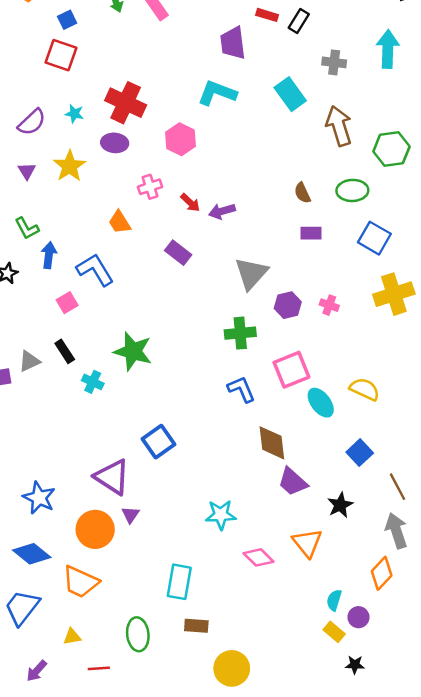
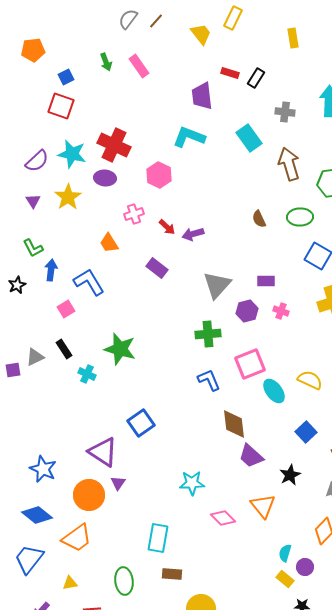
cyan star: (74, 114) -> (72, 154), size x1.8
purple rectangle: (311, 233) -> (266, 281), moved
orange trapezoid: (81, 582) -> (77, 538), turned -60

